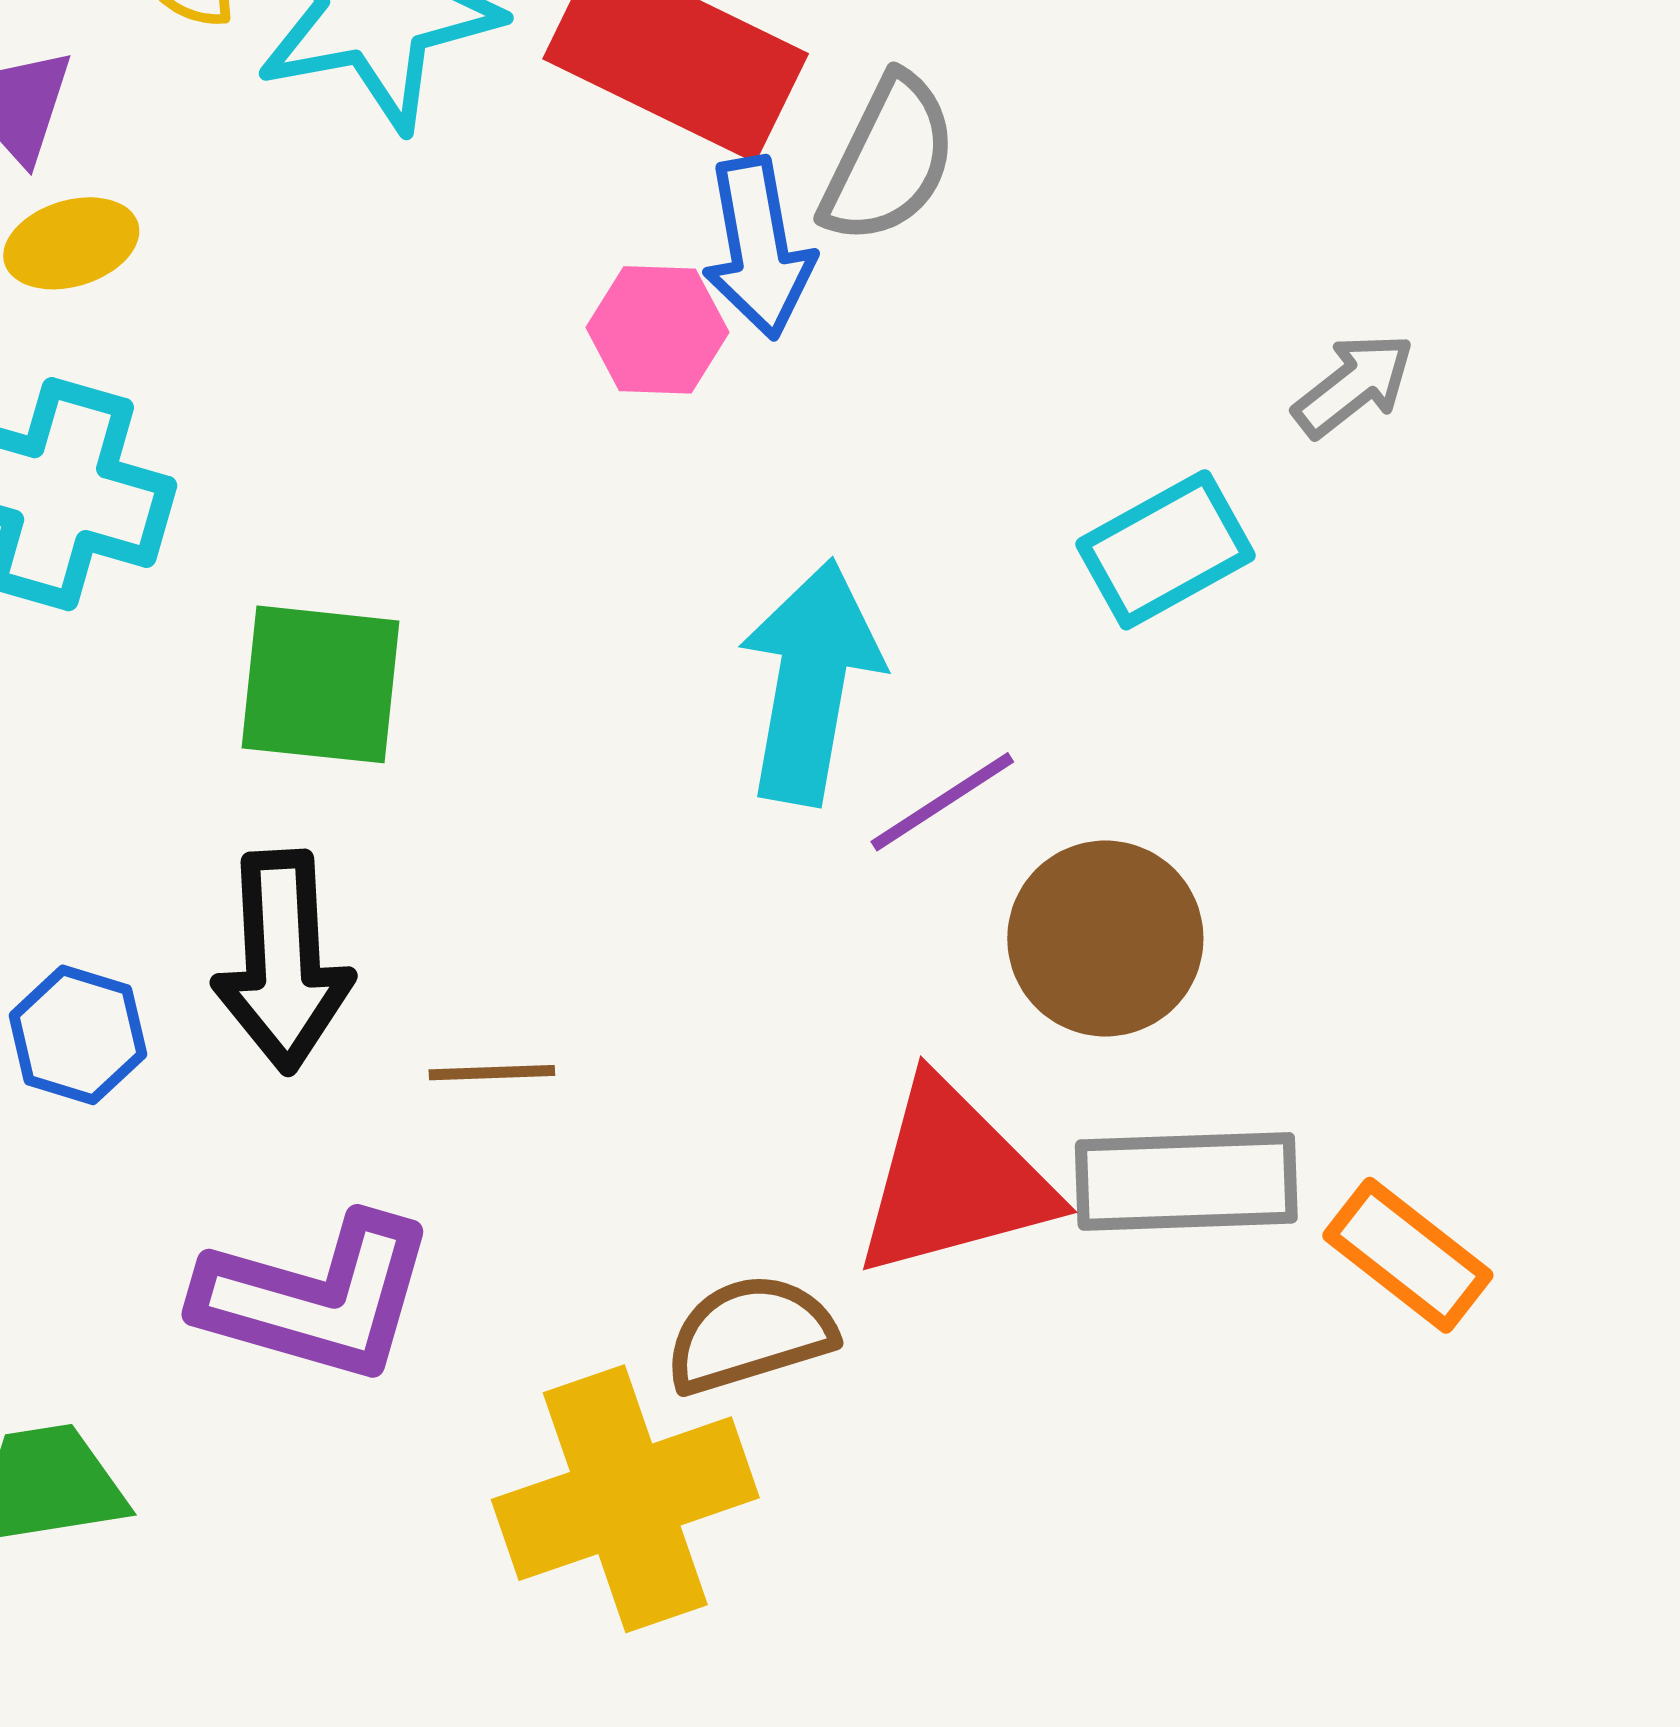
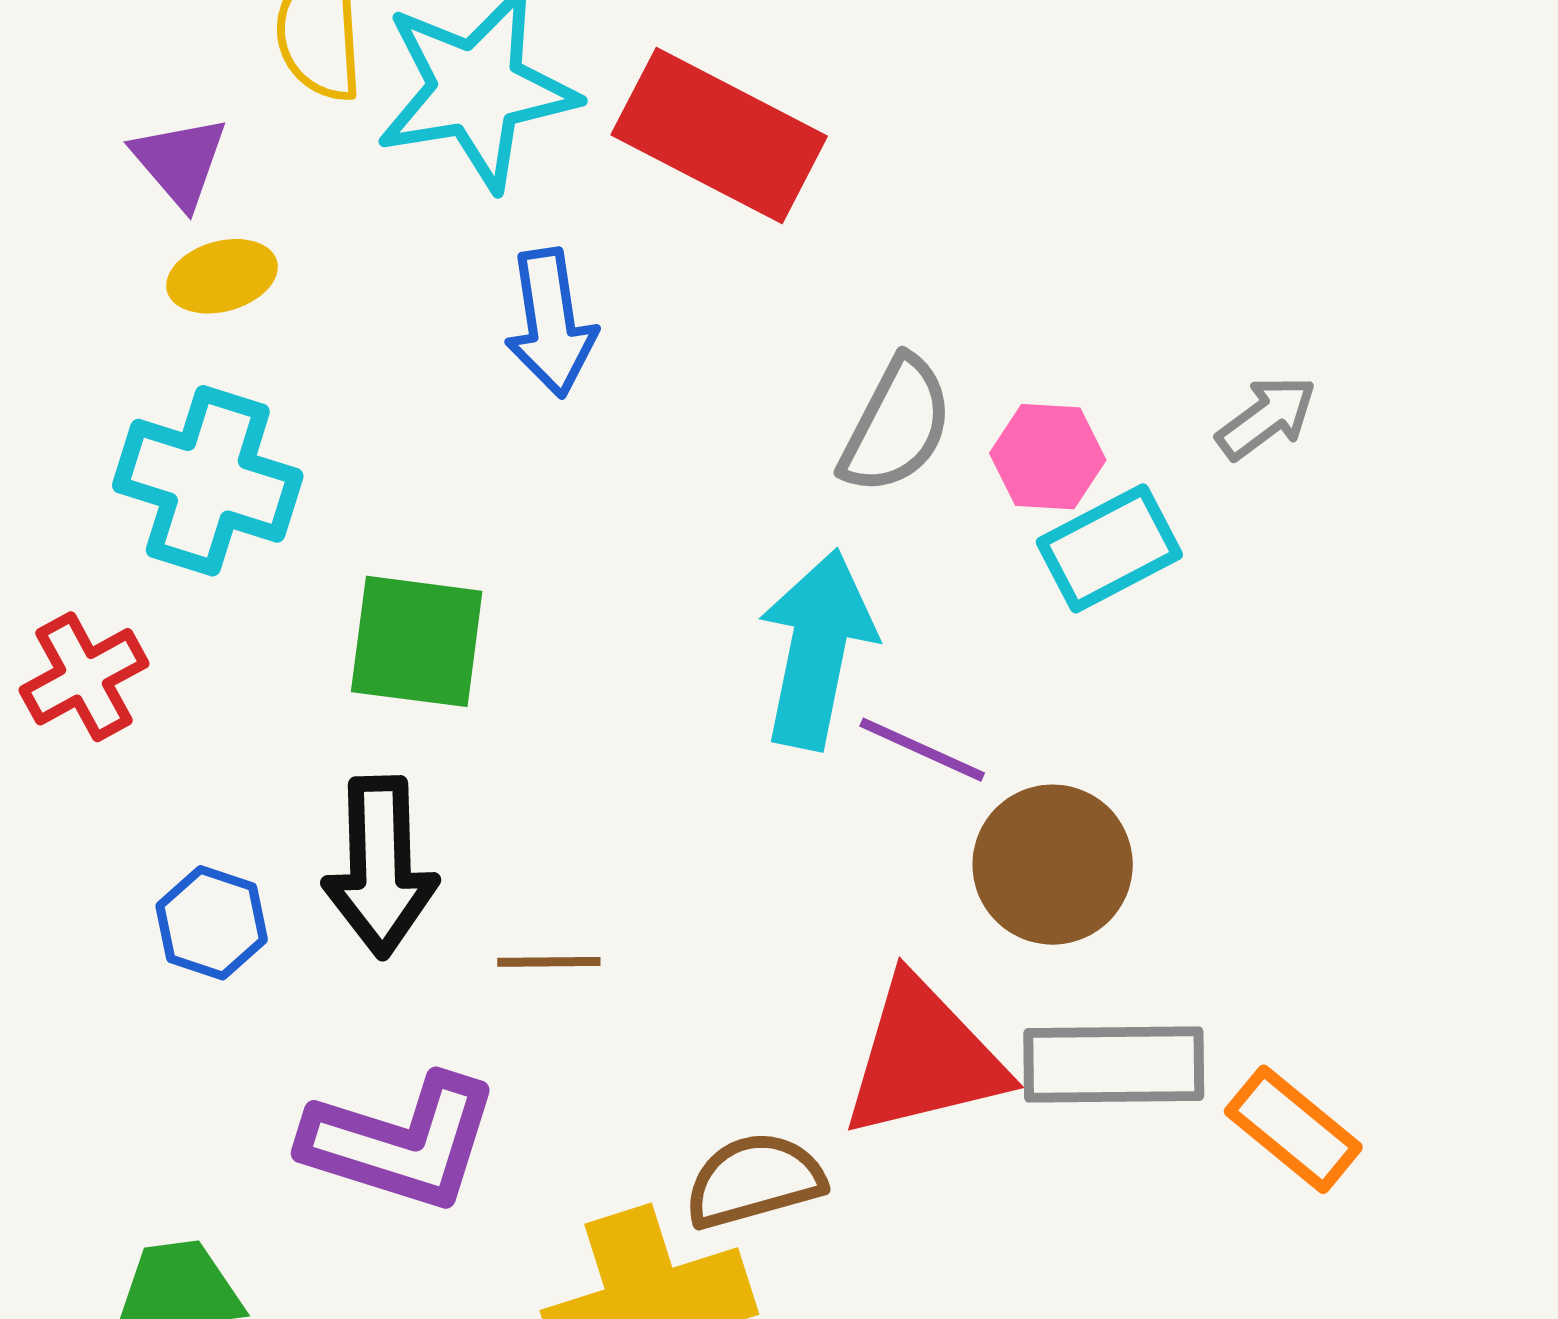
gray semicircle: (889, 159) -> (896, 426), moved
blue arrow: (758, 248) -> (551, 323), moved
pink hexagon: (657, 330) -> (1048, 457), moved
purple line: (942, 802) -> (922, 750), turned 56

